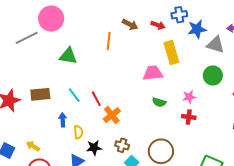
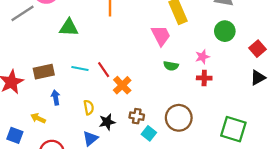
pink trapezoid: (153, 73) -> (161, 36), turned 75
cyan line: (74, 95) -> (80, 68), turned -35
blue arrow: (63, 120) -> (56, 97), moved
yellow arrow: (33, 146) -> (38, 118), moved

